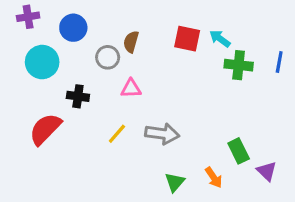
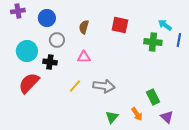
cyan arrow: (220, 39) -> (165, 25), moved
gray circle: (108, 57) -> (57, 40), moved
cyan circle: (42, 62) -> (27, 51), moved
purple triangle: (267, 171) -> (167, 117), moved

